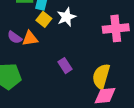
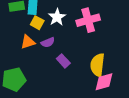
pink cross: (116, 28) -> (88, 20), moved
purple semicircle: (15, 37) -> (48, 42), moved, turned -48

